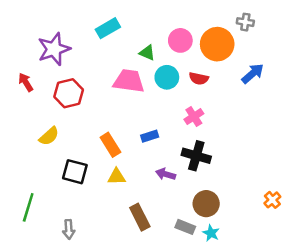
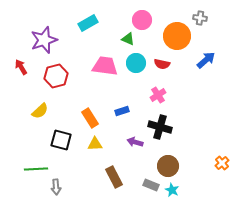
pink circle: (180, 40) -> (142, 20), moved
green triangle: (147, 53) -> (128, 39), moved
green line: (28, 207) -> (36, 169), moved, turned 70

